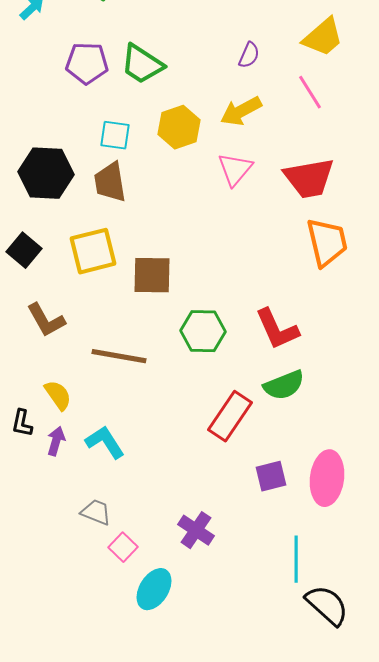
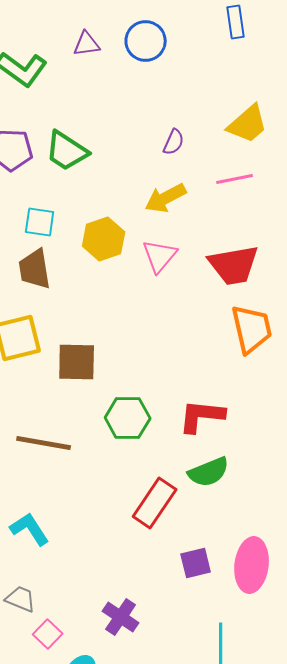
pink line: (310, 92) -> (235, 179), turned -69
yellow hexagon: (179, 127) -> (104, 239), moved
red L-shape: (277, 329) -> (202, 416), turned 120

